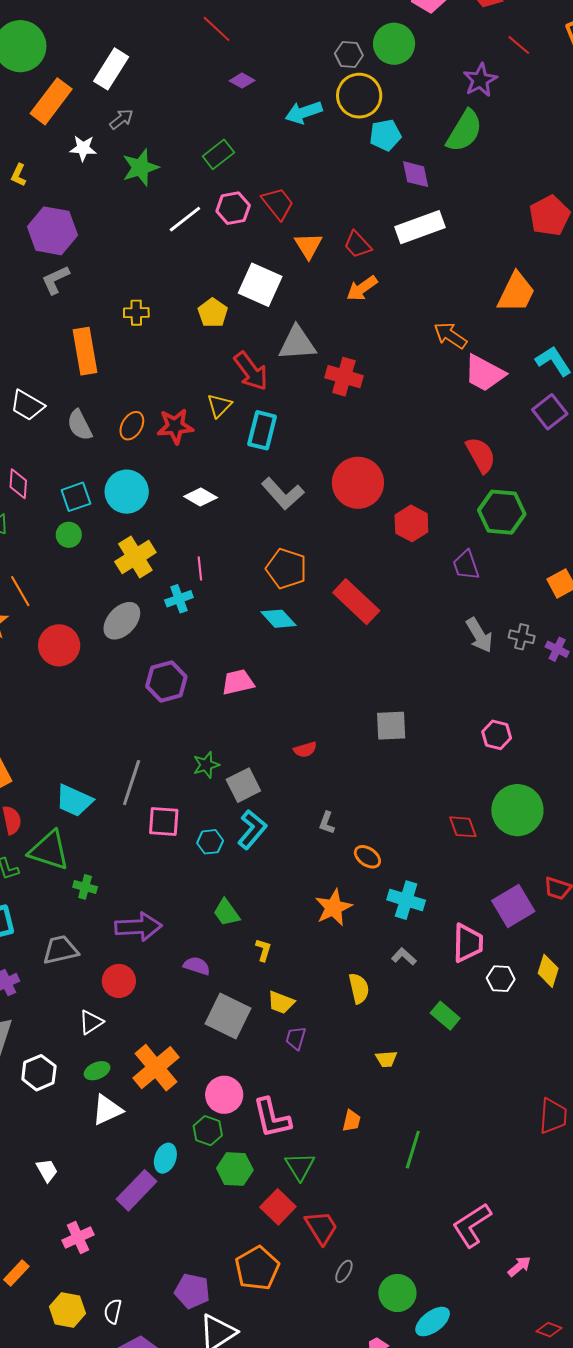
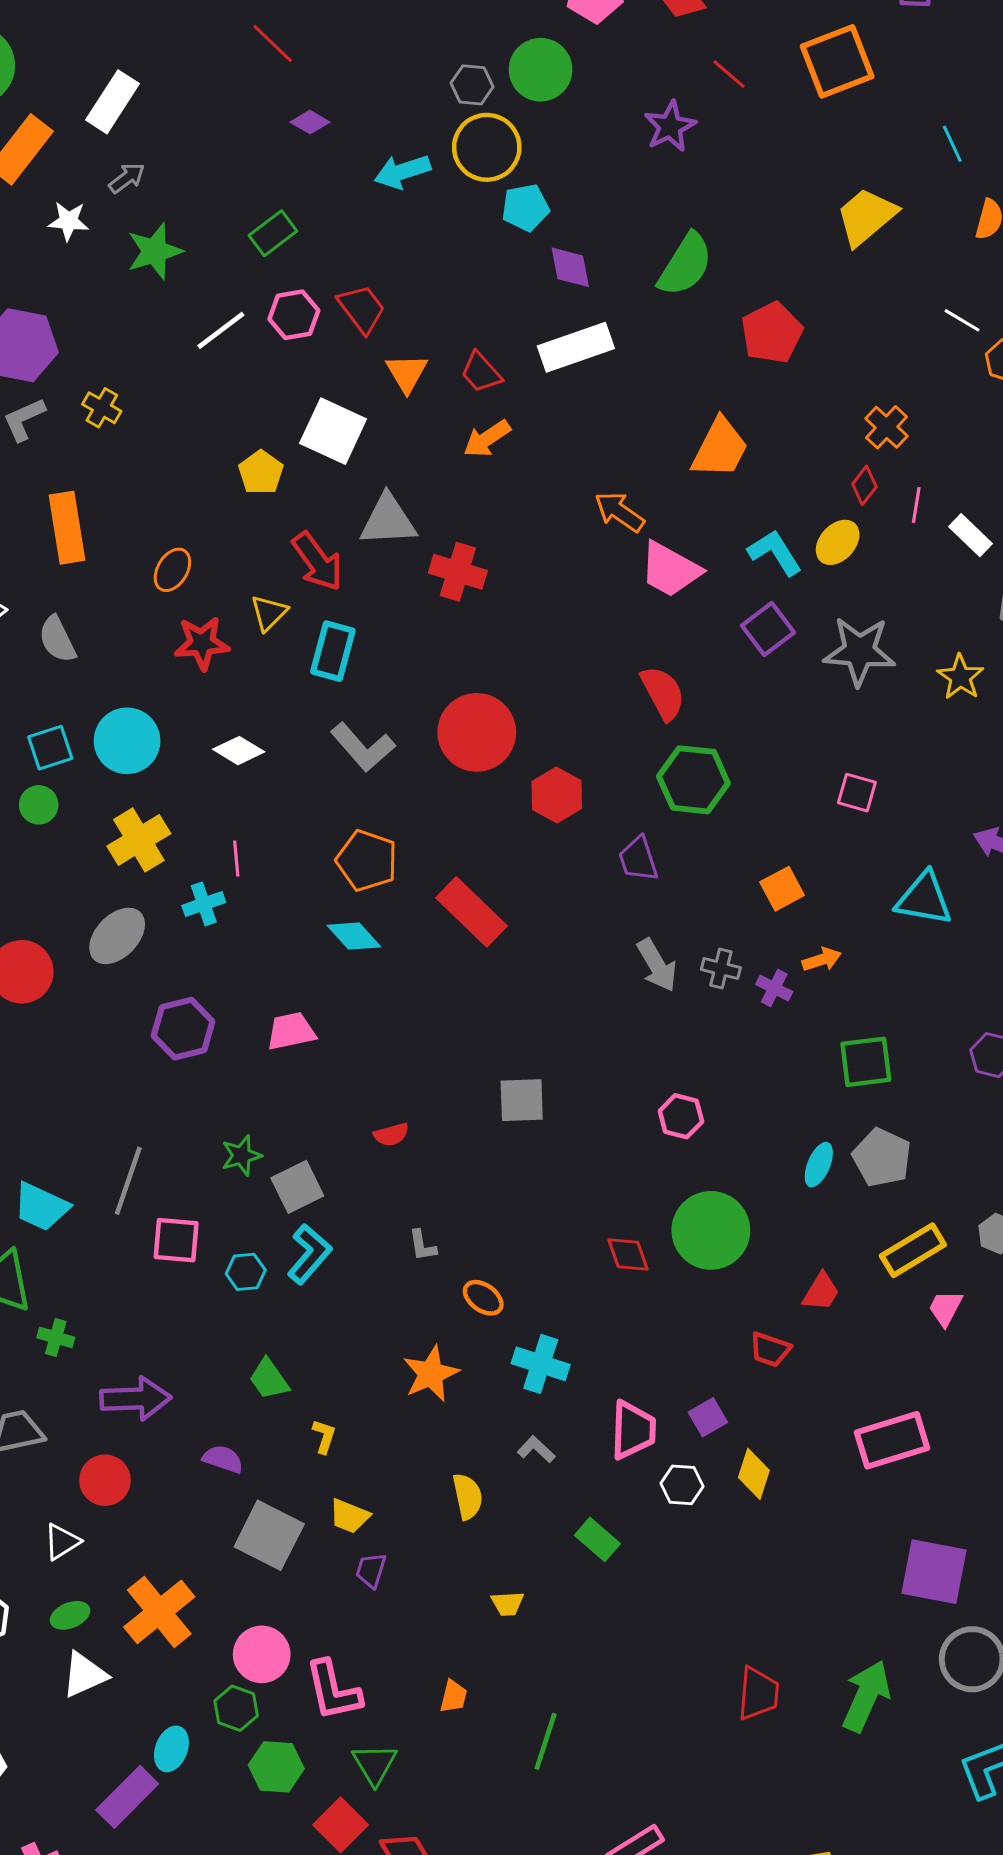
green semicircle: (464, 131) -> (685, 265), moved
yellow cross: (136, 313) -> (102, 408), moved, turned 30
orange ellipse: (132, 426) -> (172, 570), moved
gray L-shape: (327, 823) -> (422, 1246), turned -30
purple square: (513, 906) -> (708, 1417), moved, size x0.6

